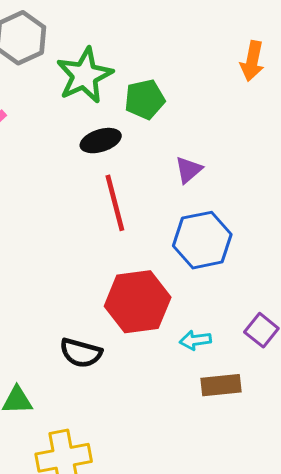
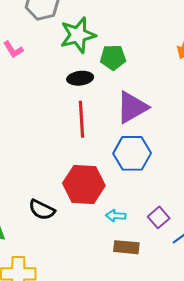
purple triangle: (188, 170) -> (132, 107), size x1.8

